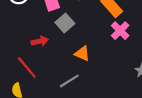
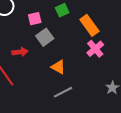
gray line: (69, 81) -> (63, 92), moved

